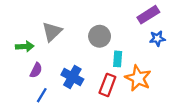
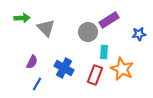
purple rectangle: (148, 15) -> (109, 20), moved
gray triangle: (52, 32) -> (46, 28), turned -30
green arrow: (25, 46) -> (22, 18), moved

